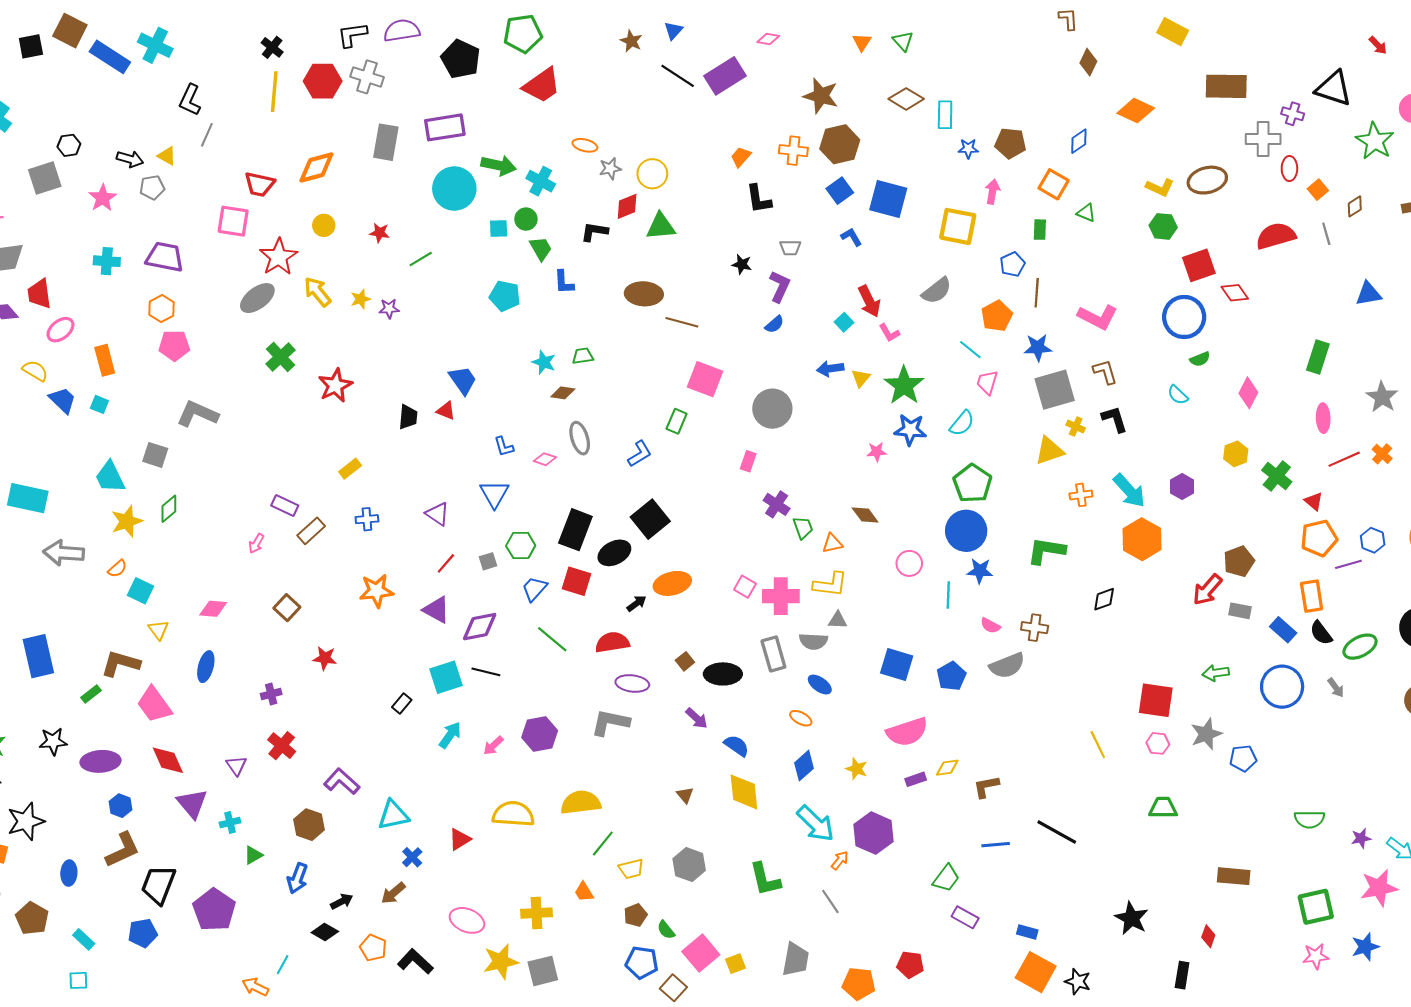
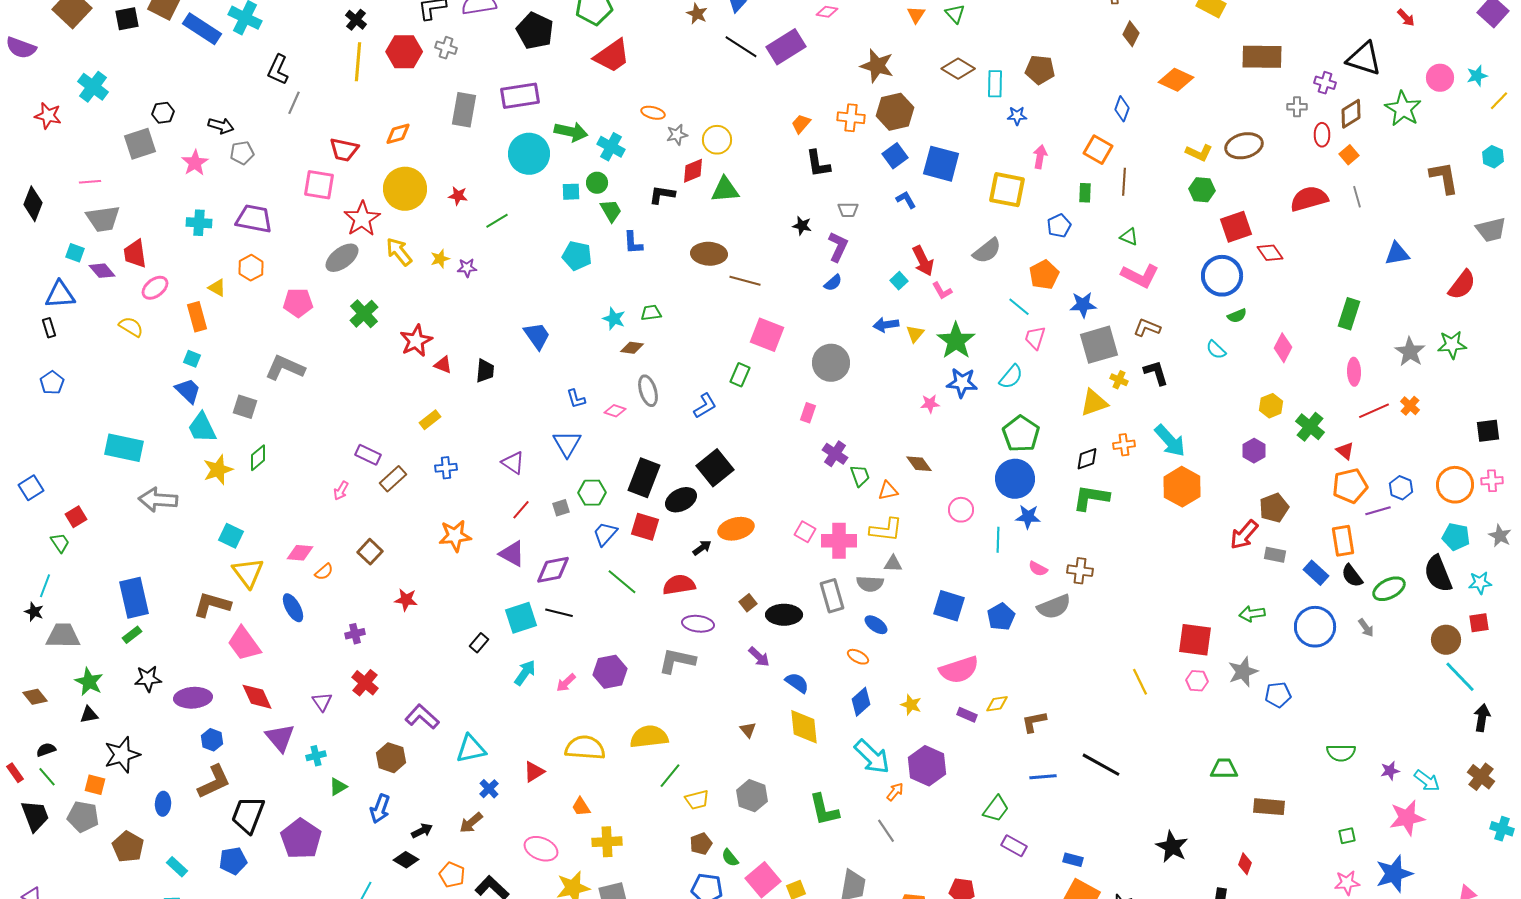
gray cross: (367, 77) -> (446, 48), size x0.7
gray cross: (1263, 139) -> (1297, 107), size x0.6
blue diamond: (1079, 141) -> (1122, 109), turned -35
brown pentagon: (1010, 143) -> (1040, 70), moved
yellow triangle: (167, 156) -> (217, 288), moved
orange diamond: (316, 167) -> (398, 134), size x0.7
brown diamond: (1355, 206) -> (1351, 114), moved, size x1.4
green triangle: (1086, 213) -> (1129, 237), moved
yellow circle: (324, 225) -> (405, 189), size x2.0
brown line: (1037, 293) -> (1124, 182), moved
pink pentagon: (174, 345) -> (298, 303), moved
brown L-shape: (1105, 372) -> (1147, 328), turned -52
blue trapezoid: (63, 400) -> (188, 391), moved
red triangle: (446, 411) -> (443, 365), moved
purple hexagon: (1182, 487) -> (1254, 451), moved
orange semicircle: (117, 569) -> (324, 572), moved
black diamond: (1104, 599) -> (1087, 459), moved
yellow triangle: (158, 630) -> (248, 573), size x1.6
blue ellipse: (206, 667) -> (293, 608), turned -44
green rectangle: (91, 694) -> (132, 635), moved
purple rectangle: (916, 779) -> (967, 715), turned 42
green trapezoid: (1163, 808) -> (1224, 769), moved
orange trapezoid: (584, 892) -> (581, 807), moved
green square: (1316, 907) -> (1347, 836), size x0.5
blue star: (1365, 947) -> (1394, 874), size x1.4

